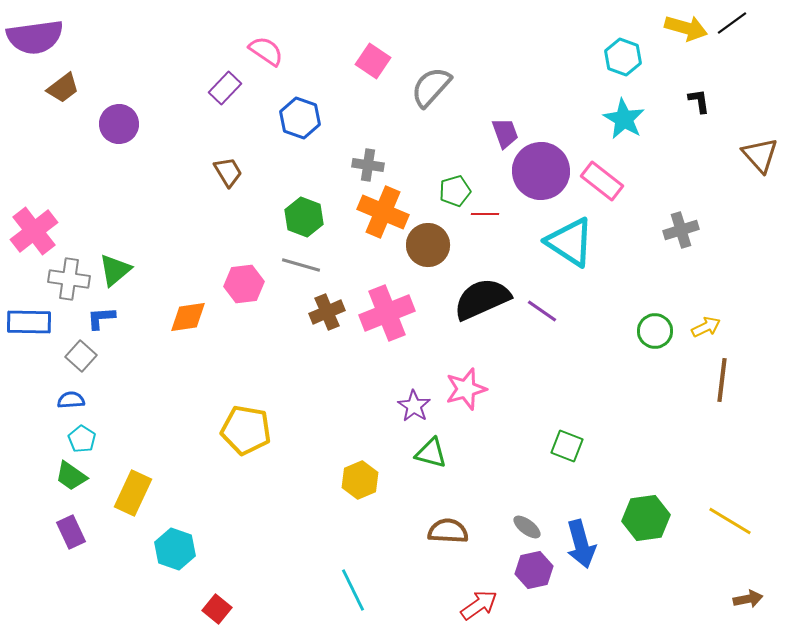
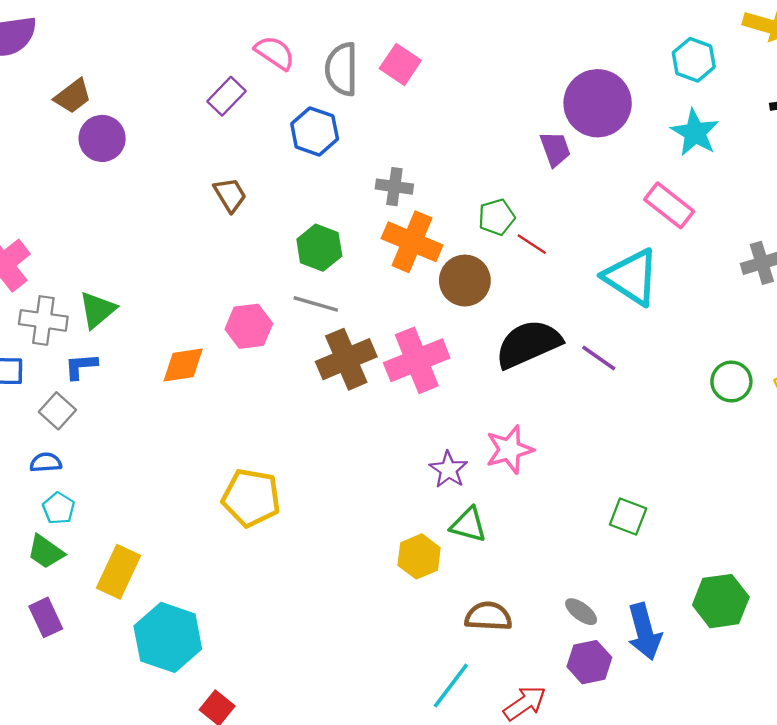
gray semicircle: (431, 87) -> (342, 69), moved, turned -42
brown trapezoid: (63, 88) -> (73, 96), moved
purple circle: (541, 171) -> (598, 103), moved
red line: (485, 214) -> (532, 244), turned 32
brown cross: (327, 312) -> (346, 359), size x1.4
yellow hexagon: (360, 480) -> (419, 556), moved
cyan hexagon: (175, 549) -> (168, 637), size x1.4
cyan line: (353, 590) -> (451, 686), moved, turned 63

